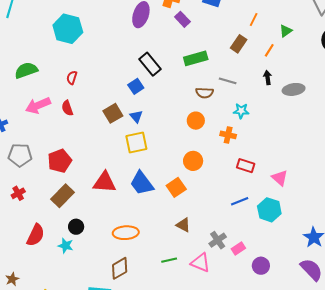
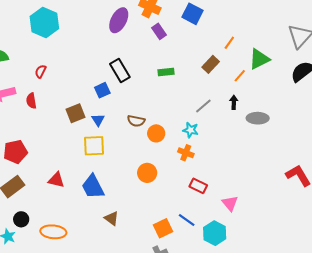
green triangle: (286, 31) -> (259, 59), size x1.6
green rectangle: (196, 58) -> (166, 72), size x0.7
gray line: (228, 81) -> (203, 106), moved, turned -66
brown semicircle: (205, 93) -> (136, 121), moved
cyan star: (241, 111) -> (191, 130), moved
red triangle: (105, 182) -> (56, 180), size x0.7
orange square: (176, 187) -> (163, 228), moved
blue line: (240, 201) -> (187, 220), turned 48
brown triangle: (183, 225) -> (112, 218), moved
orange ellipse: (126, 233) -> (53, 232), moved

